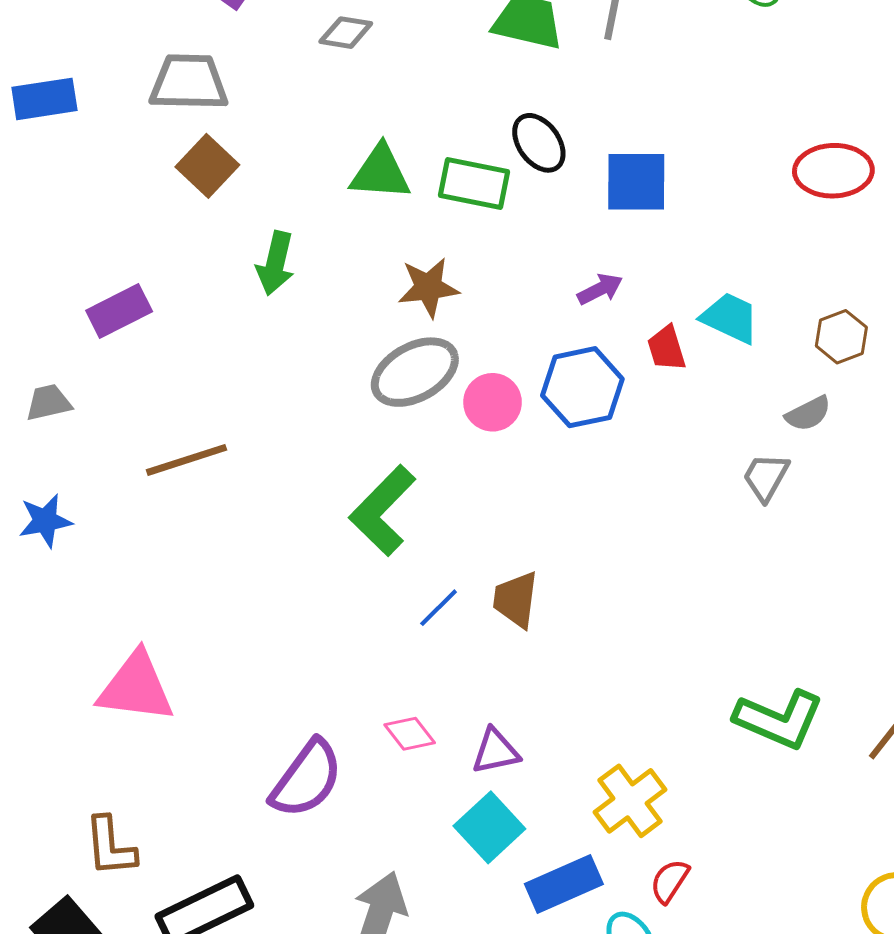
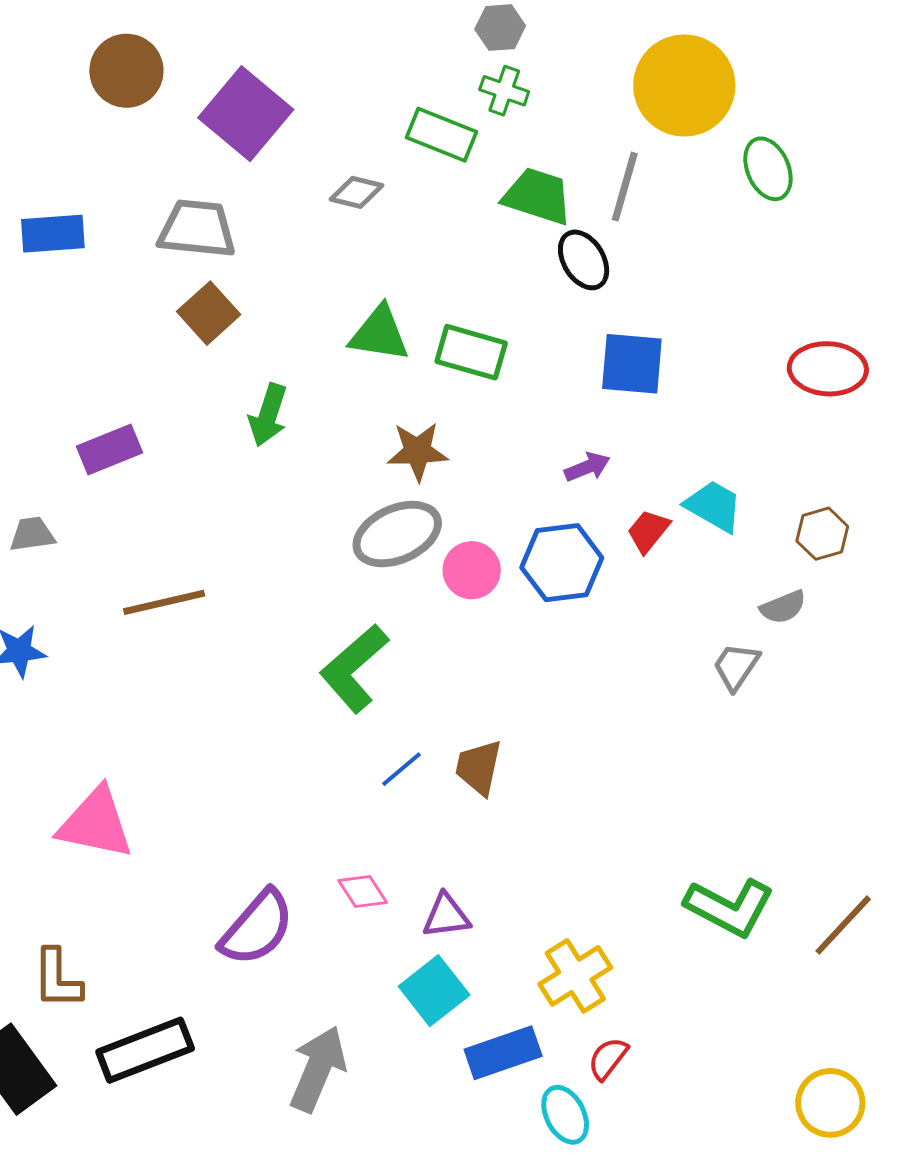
black ellipse: (539, 143) -> (584, 260), moved
red trapezoid: (667, 348) -> (648, 531), turned 51

